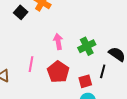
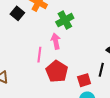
green cross: (87, 46) -> (65, 20), moved
pink line: (31, 64) -> (39, 55), moved

